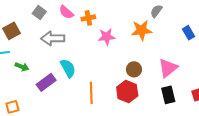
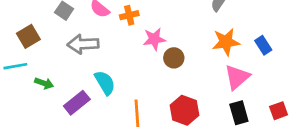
orange star: (141, 30) -> (226, 42), moved
blue rectangle: (189, 33) -> (263, 45), moved
brown circle: (134, 69) -> (174, 58), moved

